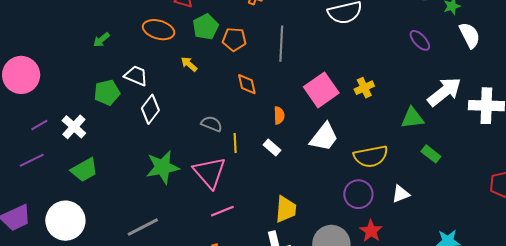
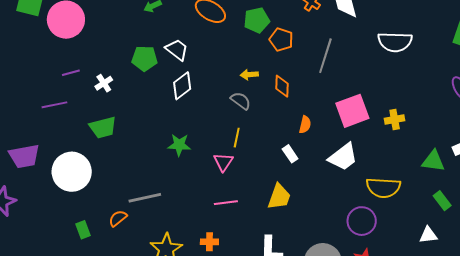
yellow arrow: (189, 64) -> (249, 75), moved, turned -60
gray semicircle: (212, 124) -> (241, 101), moved
white cross: (74, 127) -> (104, 83), size x0.7
yellow line: (235, 143) -> (237, 138), moved
green star: (163, 167) -> (179, 145), size x0.7
pink triangle: (210, 172) -> (223, 162), size x0.6
white triangle: (401, 194) -> (428, 235), moved
yellow trapezoid: (286, 209) -> (279, 197), moved

